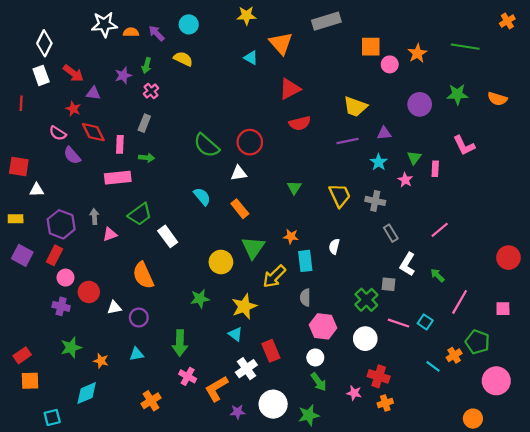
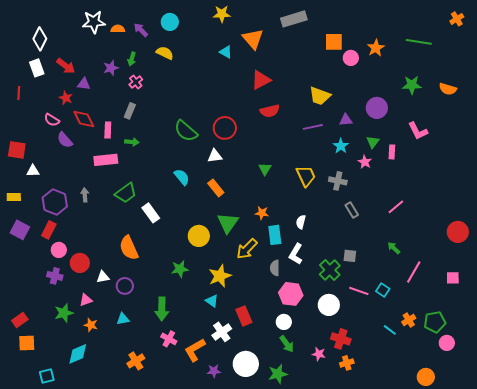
purple circle: (420, 104) -> (377, 108), moved
pink triangle: (110, 234) -> (86, 300), moved
white L-shape: (407, 264) -> (296, 254), moved
green pentagon: (477, 342) -> (435, 322), moved, turned -30
pink circle: (496, 381) -> (447, 343), size x0.6

